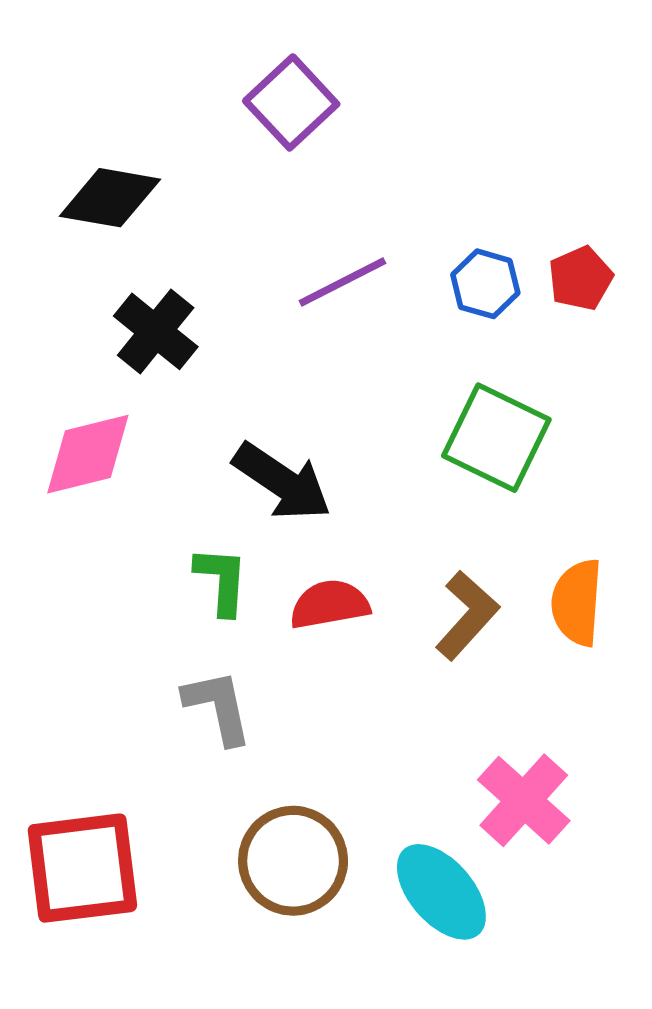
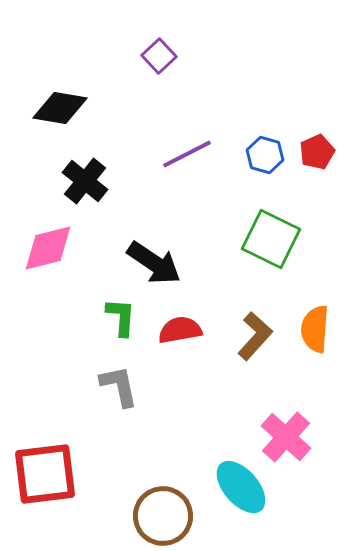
purple square: (291, 102) -> (159, 56), size x0.7
brown circle: (293, 861) -> (163, 516), moved

